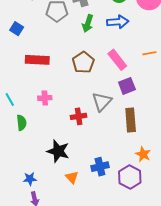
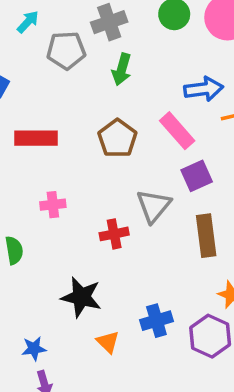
blue arrow: (118, 22) -> (204, 89), moved

